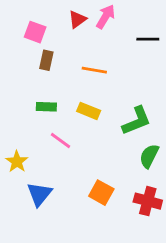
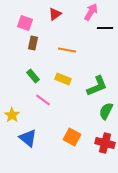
pink arrow: (106, 17) -> (91, 12), moved
green rectangle: (46, 107) -> (33, 76), turned 48
blue triangle: (39, 194) -> (28, 138), turned -30

